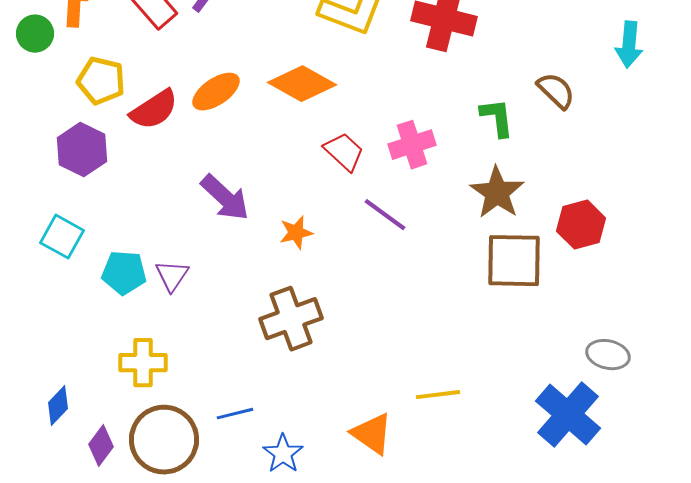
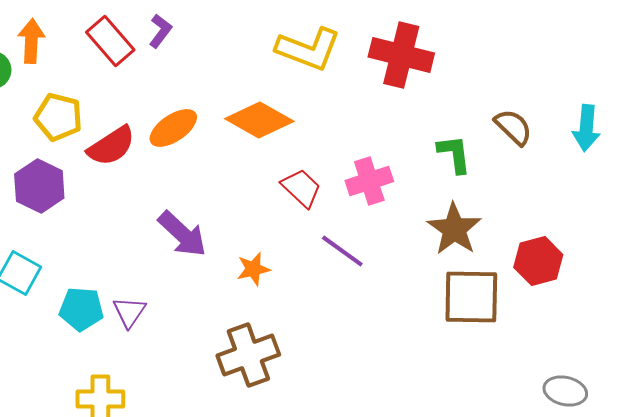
cyan arrow: (629, 45) -> (586, 128), moved

